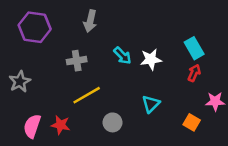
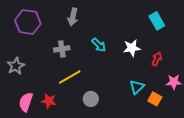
cyan rectangle: (194, 48) -> (157, 21), moved
white star: (151, 59) -> (132, 48), moved
cyan triangle: (151, 104) -> (137, 87), moved

